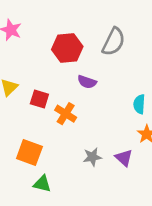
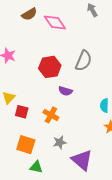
red square: (39, 99) -> (22, 112), moved
gray star: (92, 157) -> (60, 142), moved
purple triangle: (124, 158) -> (82, 160), moved, size x1.6

